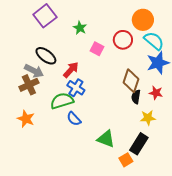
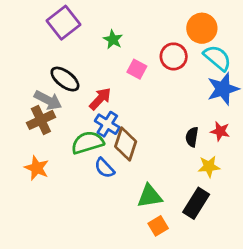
brown diamond: (131, 81) -> (126, 144), moved
green triangle: (106, 139) -> (150, 196), turned -30
orange square: (126, 160) -> (158, 226), moved

